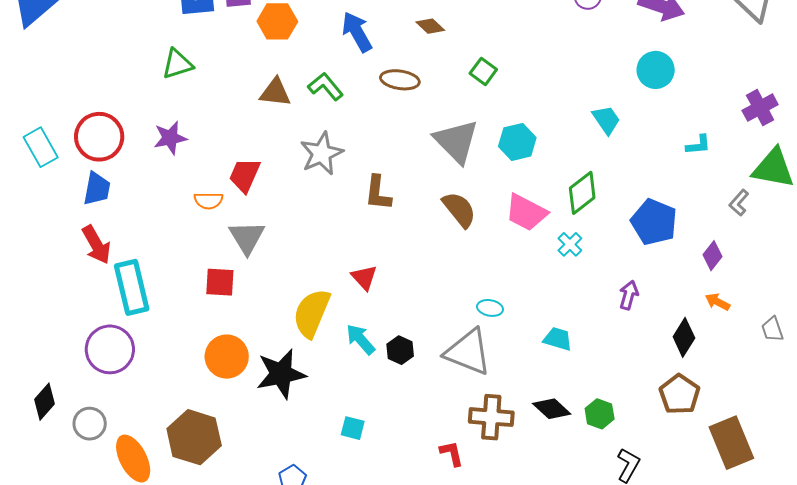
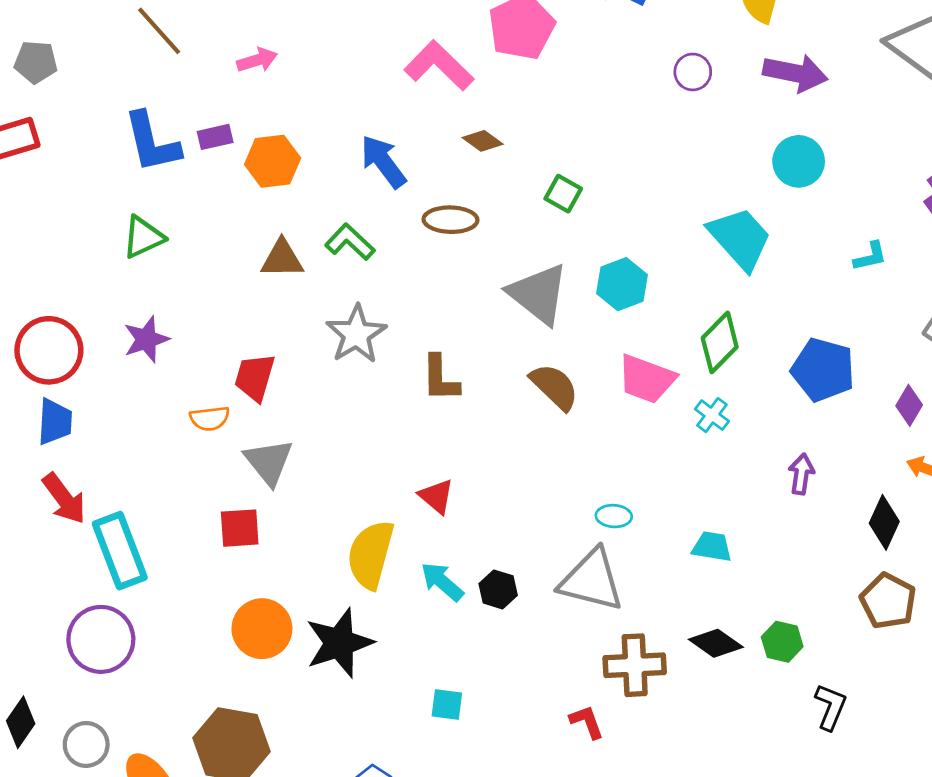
cyan trapezoid: (606, 120) -> (740, 238), size x1.6

